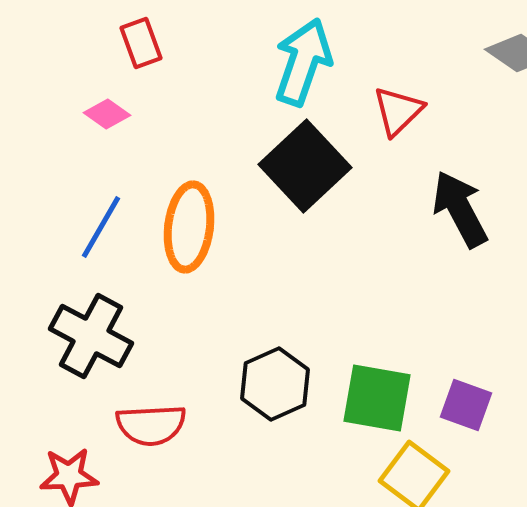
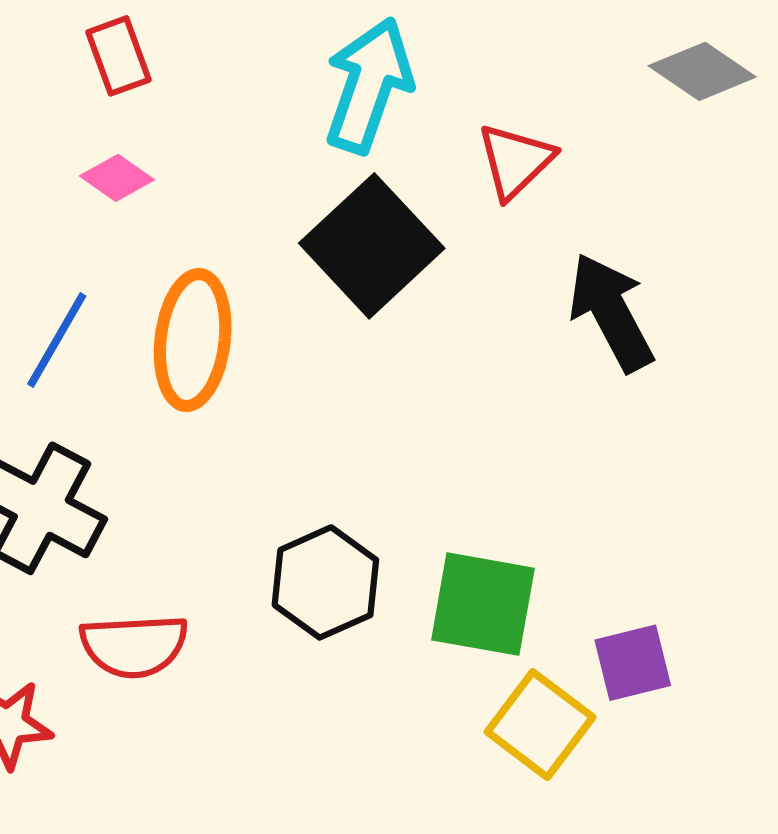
pink diamond: (107, 114) -> (117, 178), moved
purple square: (466, 405) -> (633, 663), moved, turned -34

